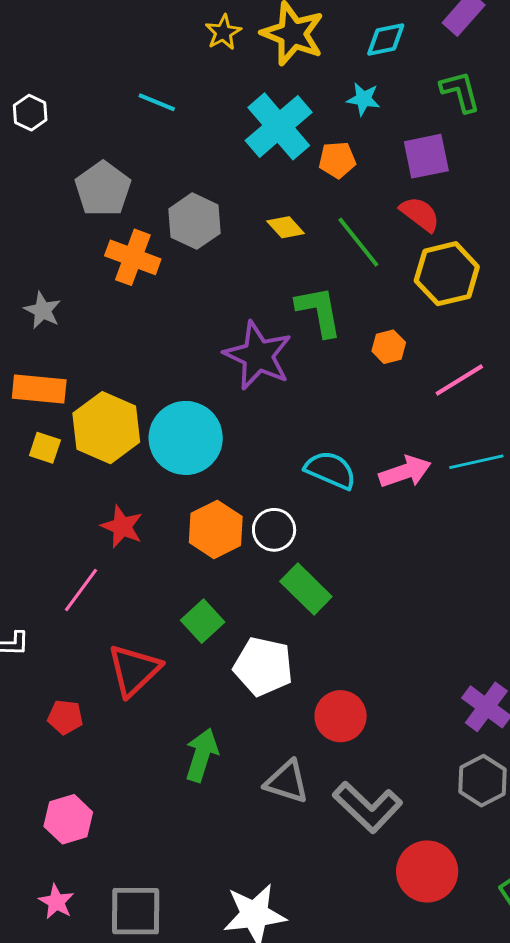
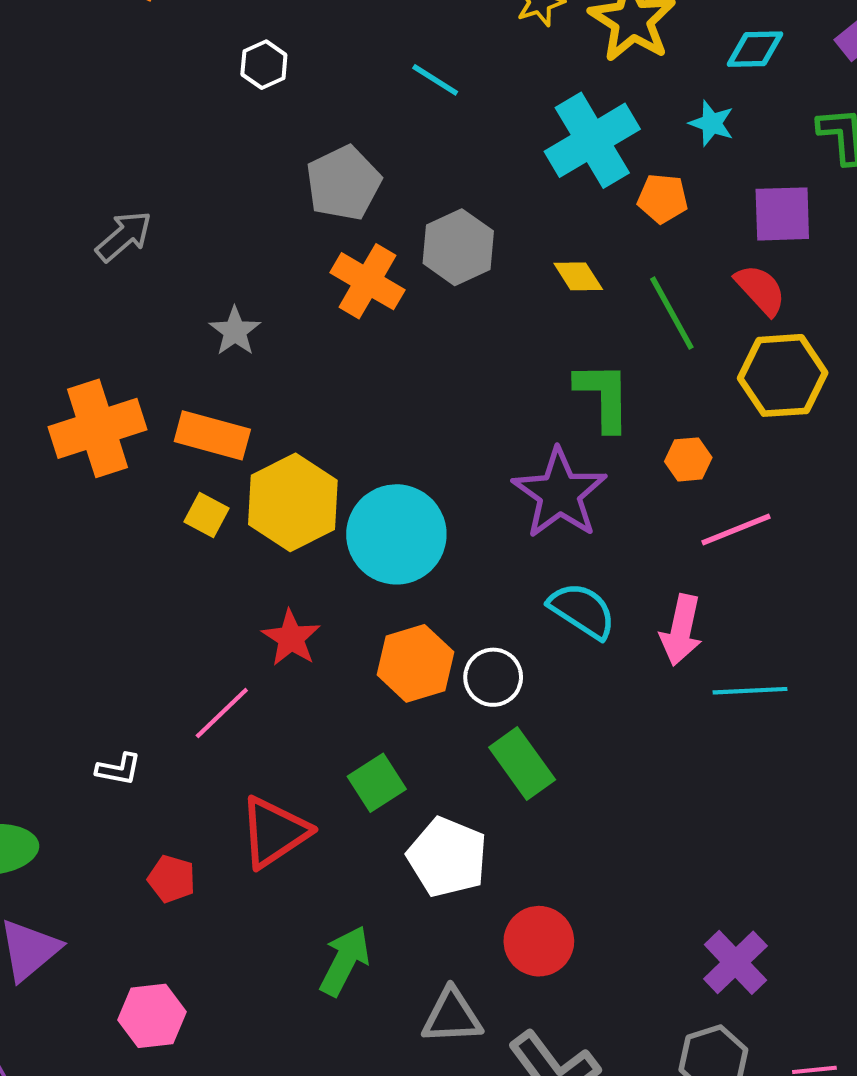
purple star: (258, 356) -> (560, 493), moved
pink line: (459, 380) -> (736, 529), moved
cyan line: (476, 462) -> (750, 691), moved
pink arrow: (405, 472) -> (681, 630), turned 111
gray triangle: (287, 782) -> (452, 1016), turned -30

